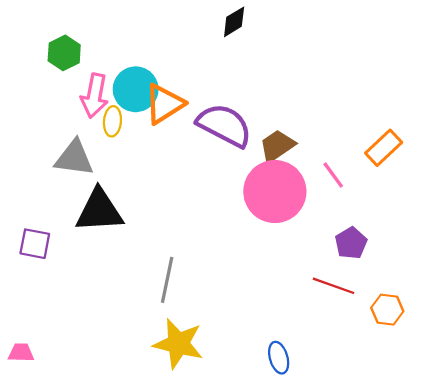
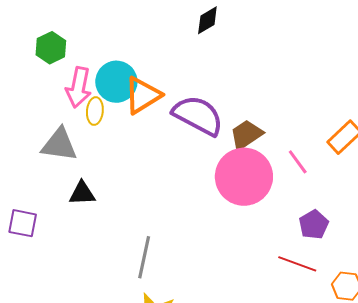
black triangle: (99, 211) -> (82, 193), size x0.6

